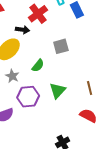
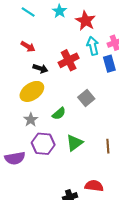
black arrow: (23, 30) -> (40, 69), moved
gray square: (61, 46) -> (86, 98), turned -35
red semicircle: (88, 116) -> (94, 186), moved, turned -30

